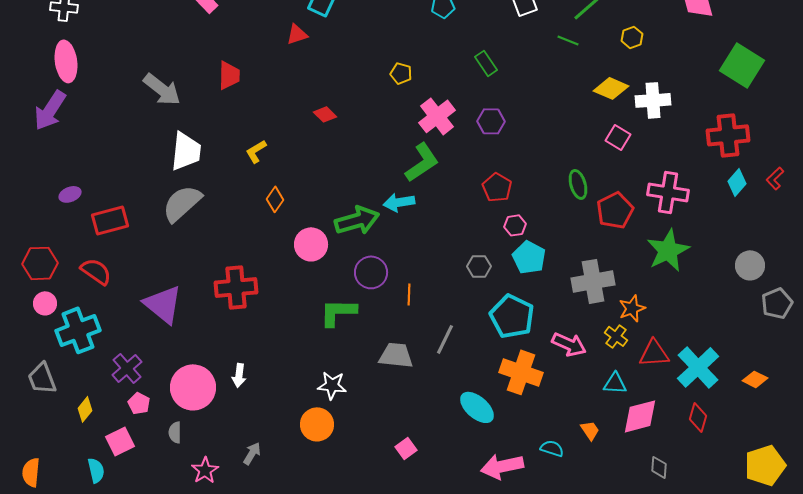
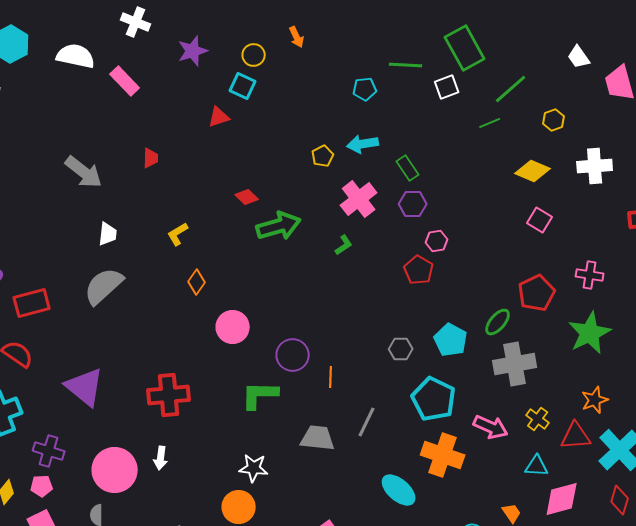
green line: (568, 40) -> (490, 123), turned -45
green rectangle: (486, 63) -> (408, 168), moved
yellow pentagon: (401, 73) -> (323, 156), turned 30
red trapezoid: (229, 75) -> (151, 158), size x0.7
white cross: (653, 100) -> (595, 166), moved
white trapezoid: (186, 151) -> (108, 234), size x0.6
green L-shape: (422, 162) -> (344, 245), size x0.5
green ellipse: (578, 184) -> (498, 322), moved, turned 56
pink cross: (668, 192) -> (590, 275), size x0.7
cyan arrow: (399, 202) -> (363, 144), moved
green arrow: (357, 220) -> (279, 226), moved
pink hexagon: (515, 225) -> (437, 241), moved
red cross: (236, 287) -> (169, 395), moved
orange star: (632, 308) -> (595, 400), moved
purple cross: (127, 368) -> (49, 451), turned -32
pink pentagon: (139, 403) -> (42, 486), moved, turned -30

